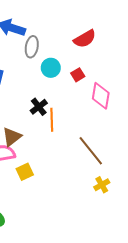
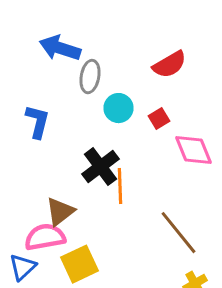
pink diamond: (101, 96) -> (194, 150), turned -32
black cross: (39, 107) -> (100, 167), size x1.4
yellow square: (25, 172) -> (79, 264), size x1.4

